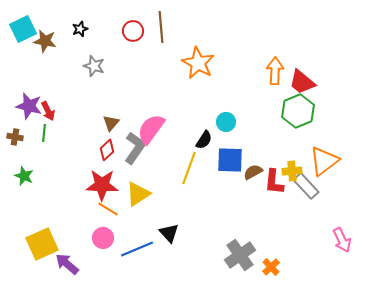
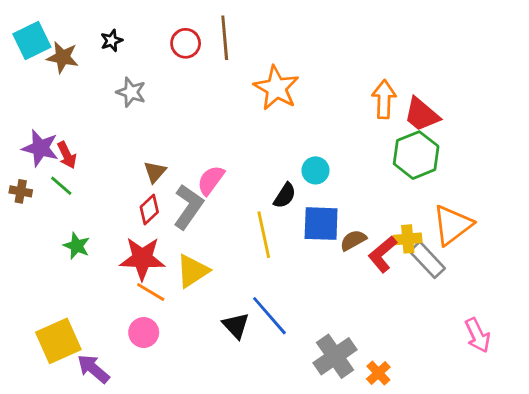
pink semicircle: (151, 129) -> (211, 180), size x0.7
green line: (44, 133) -> (61, 186), turned -54
yellow line: (189, 168) -> (264, 235), turned -32
green star: (24, 176) -> (77, 246), moved
red L-shape: (274, 182) -> (383, 254), turned 44
blue line: (137, 249) -> (269, 316), moved, turned 72

